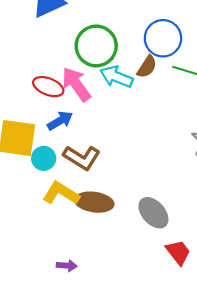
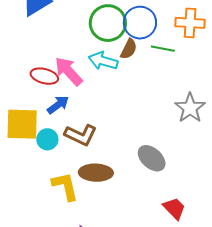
green circle: (96, 46) -> (108, 23), moved
yellow L-shape: (61, 193) -> (65, 186), moved, turned 52
gray ellipse: (153, 213) -> (152, 158), moved

